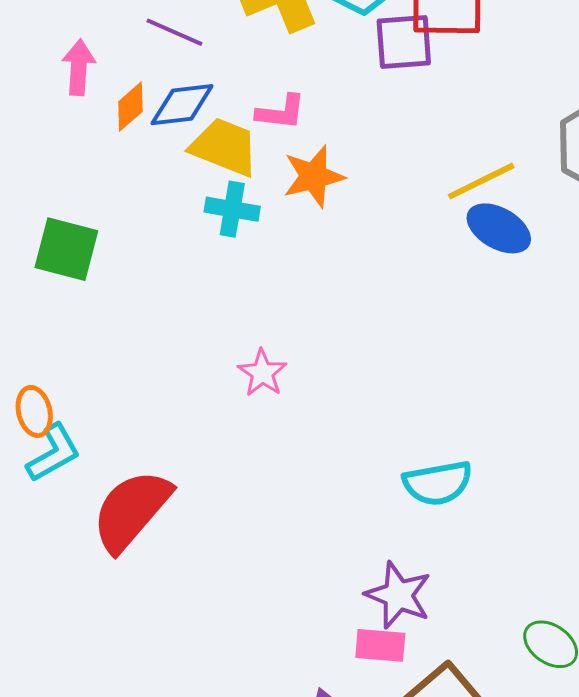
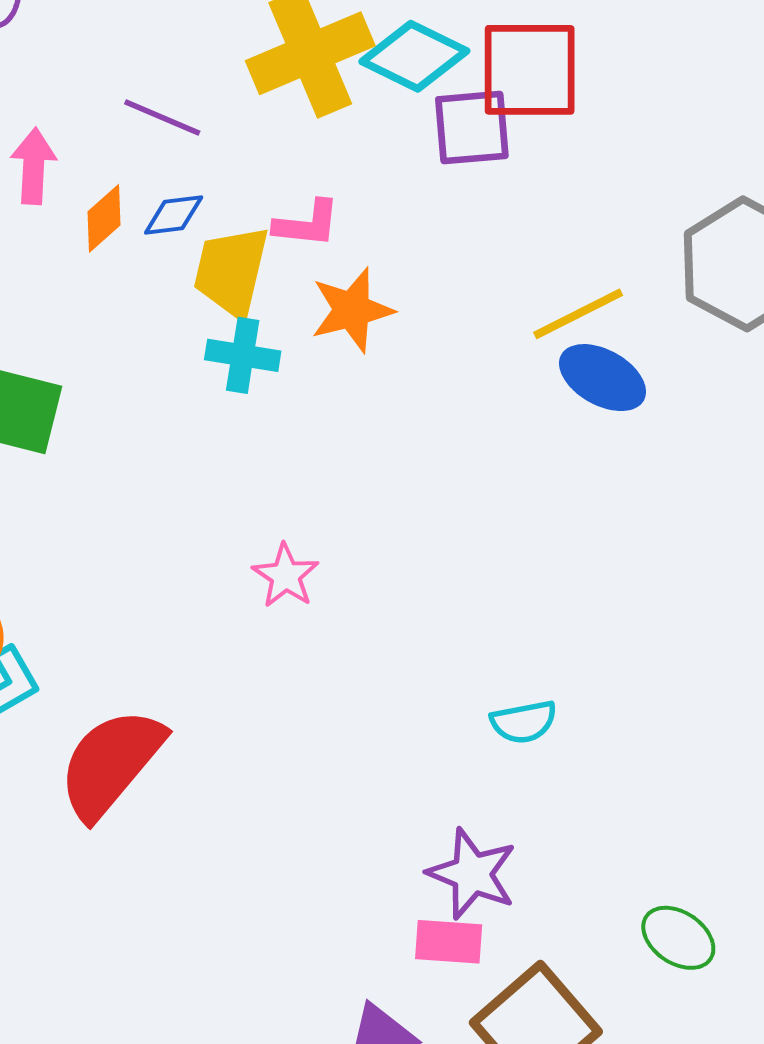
blue diamond: (182, 105) -> (174, 215), size x0.7
yellow trapezoid: (224, 147) -> (231, 271), turned -98
cyan semicircle: (438, 483) -> (524, 722), size x0.7

